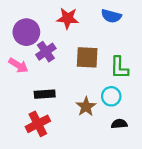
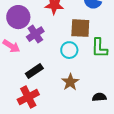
brown square: (87, 57) -> (80, 28), moved
black rectangle: (45, 94) -> (34, 71), turned -30
cyan circle: (111, 96) -> (69, 50), moved

